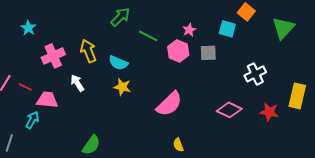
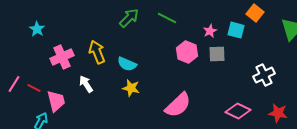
pink star: (189, 30) -> (210, 31), moved
green line: (148, 36) -> (167, 18), moved
pink trapezoid: (47, 100) -> (56, 101), turned 70

